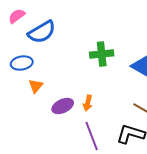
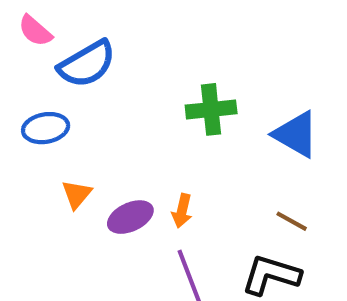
pink semicircle: (17, 16) -> (35, 31), turned -102
orange triangle: (36, 86) -> (77, 194), moved

